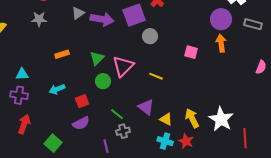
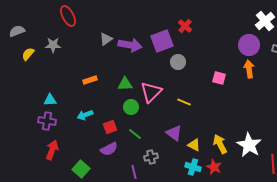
gray star: (39, 19) -> (53, 45), moved
green triangle: (97, 58) -> (125, 84), turned 42
green line: (117, 114) -> (135, 134), moved

